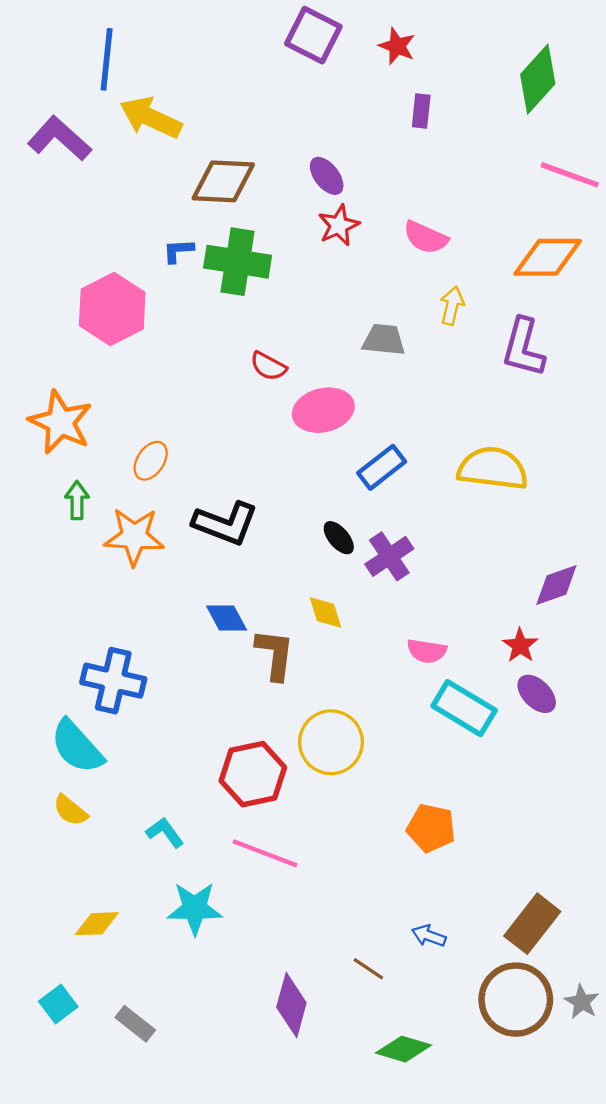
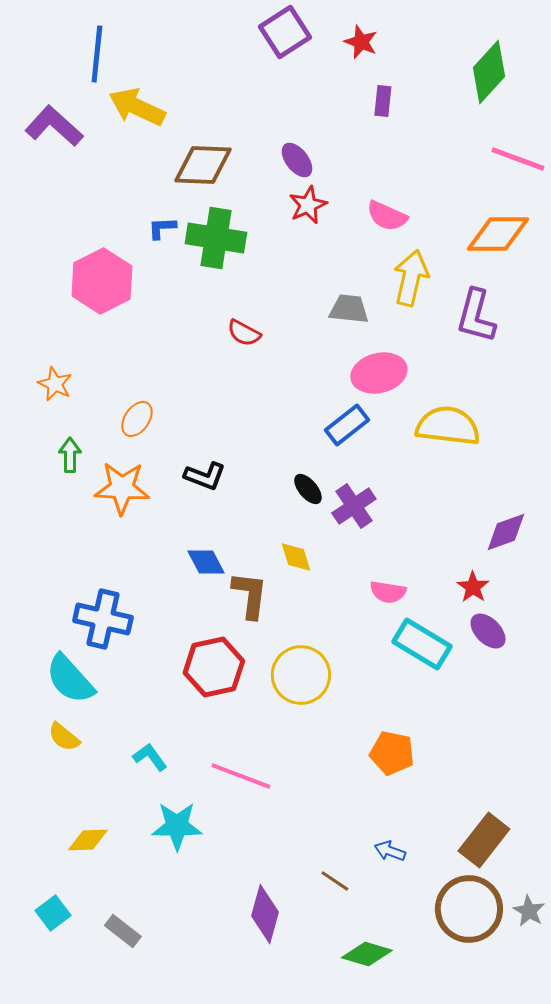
purple square: (313, 35) -> (285, 32), turned 30
yellow arrow: (452, 306) -> (411, 278), size x1.6
pink ellipse: (323, 410) -> (379, 373), moved
orange star: (60, 422) -> (55, 384), size x0.6
black L-shape: (225, 523) -> (205, 476), size x0.7
red hexagon: (253, 774) -> (214, 667), moved

